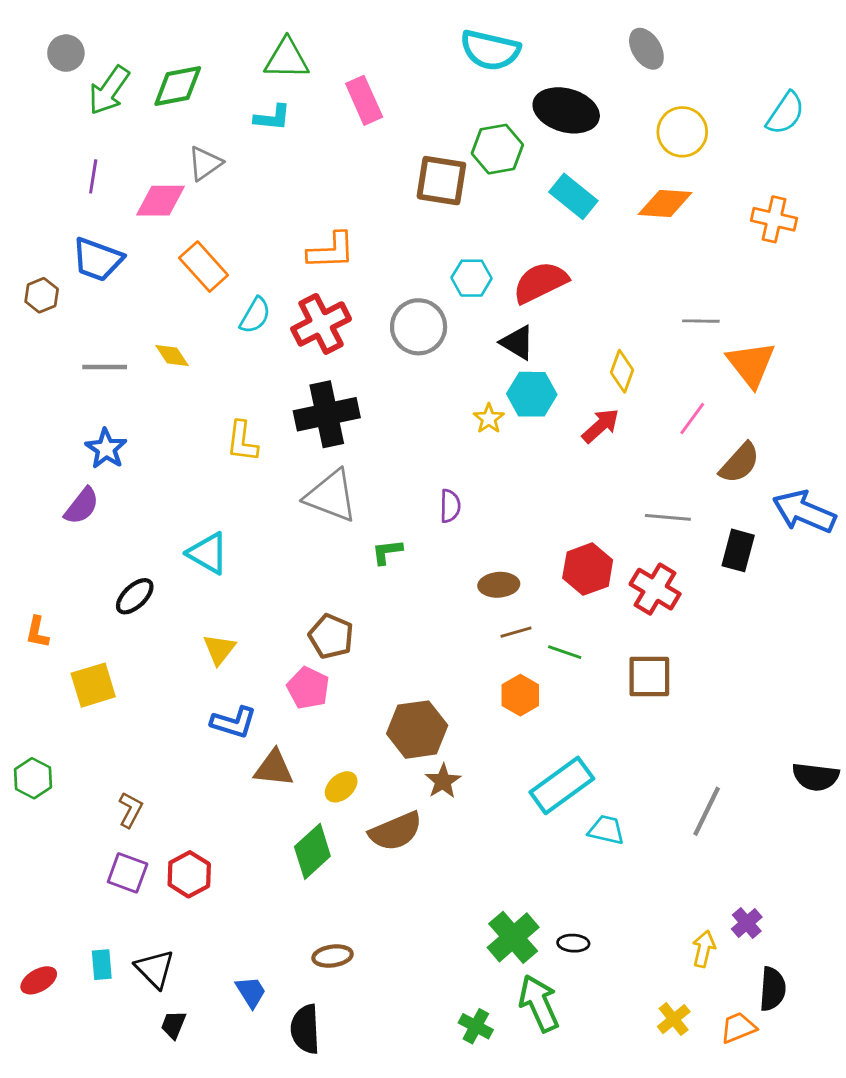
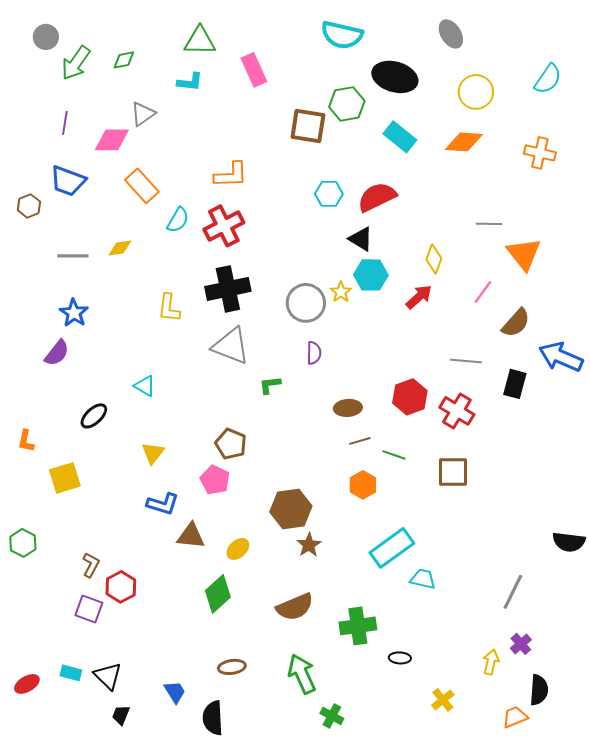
green diamond: (178, 86) -> (124, 60), size x0.6
gray circle: (419, 327) -> (306, 303), moved
yellow diamond: (172, 355) -> (120, 248), turned -65
cyan triangle: (208, 553) -> (145, 386), size x0.7
gray line: (707, 811) -> (513, 592), moved
brown semicircle: (396, 831) -> (295, 607), moved
red hexagon: (189, 874) -> (121, 587), moved
green cross: (513, 937) -> (358, 626), moved, turned 33
cyan rectangle: (102, 965) -> (71, 673), turned -70
green arrow: (539, 1003) -> (302, 674), moved
yellow cross: (674, 1019) -> (443, 700), moved

